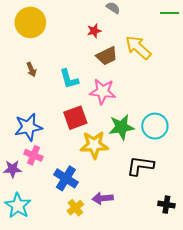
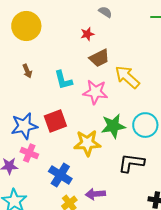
yellow arrow: (138, 48) -> (127, 77), moved
red square: (75, 118) -> (55, 121), moved

